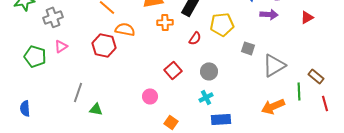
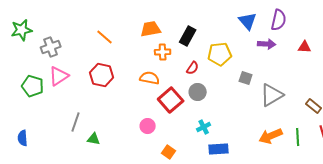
red triangle: (307, 17) -> (305, 47), turned 32
orange semicircle: (125, 29) -> (150, 78), moved
pink triangle: (61, 46) -> (59, 76), size x1.5
red square: (173, 70) -> (171, 100), size x1.4
gray circle: (209, 71) -> (198, 92), moved
green line: (299, 91) -> (298, 137), moved

